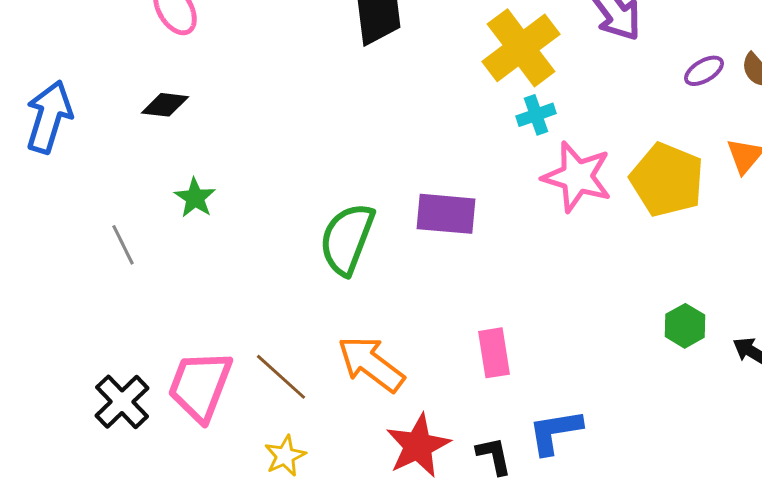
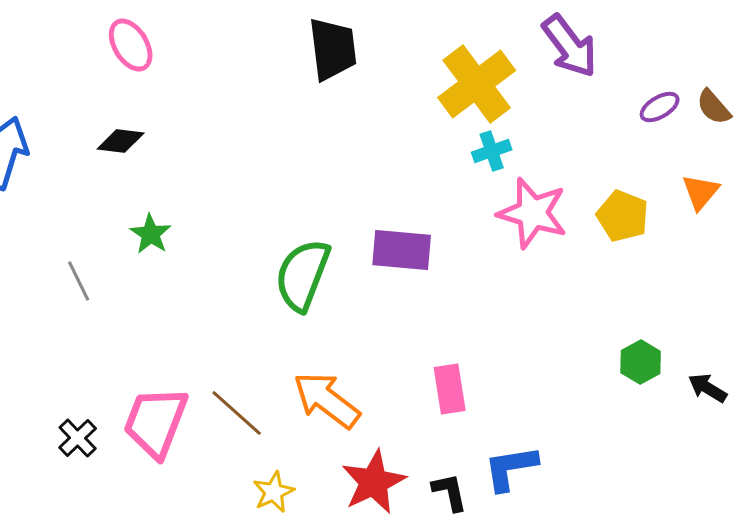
yellow pentagon: (667, 180) -> (623, 216), size x0.7
black cross: (122, 402) -> (78, 438), size x0.7
yellow star: (285, 456) -> (274, 492), moved

